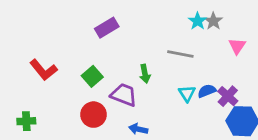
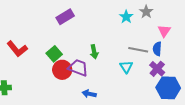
cyan star: (198, 21) -> (126, 17), moved
gray line: (180, 54) -> (138, 50), moved
blue semicircle: (207, 91) -> (157, 49), moved, turned -64
red circle: (93, 115) -> (62, 70), moved

